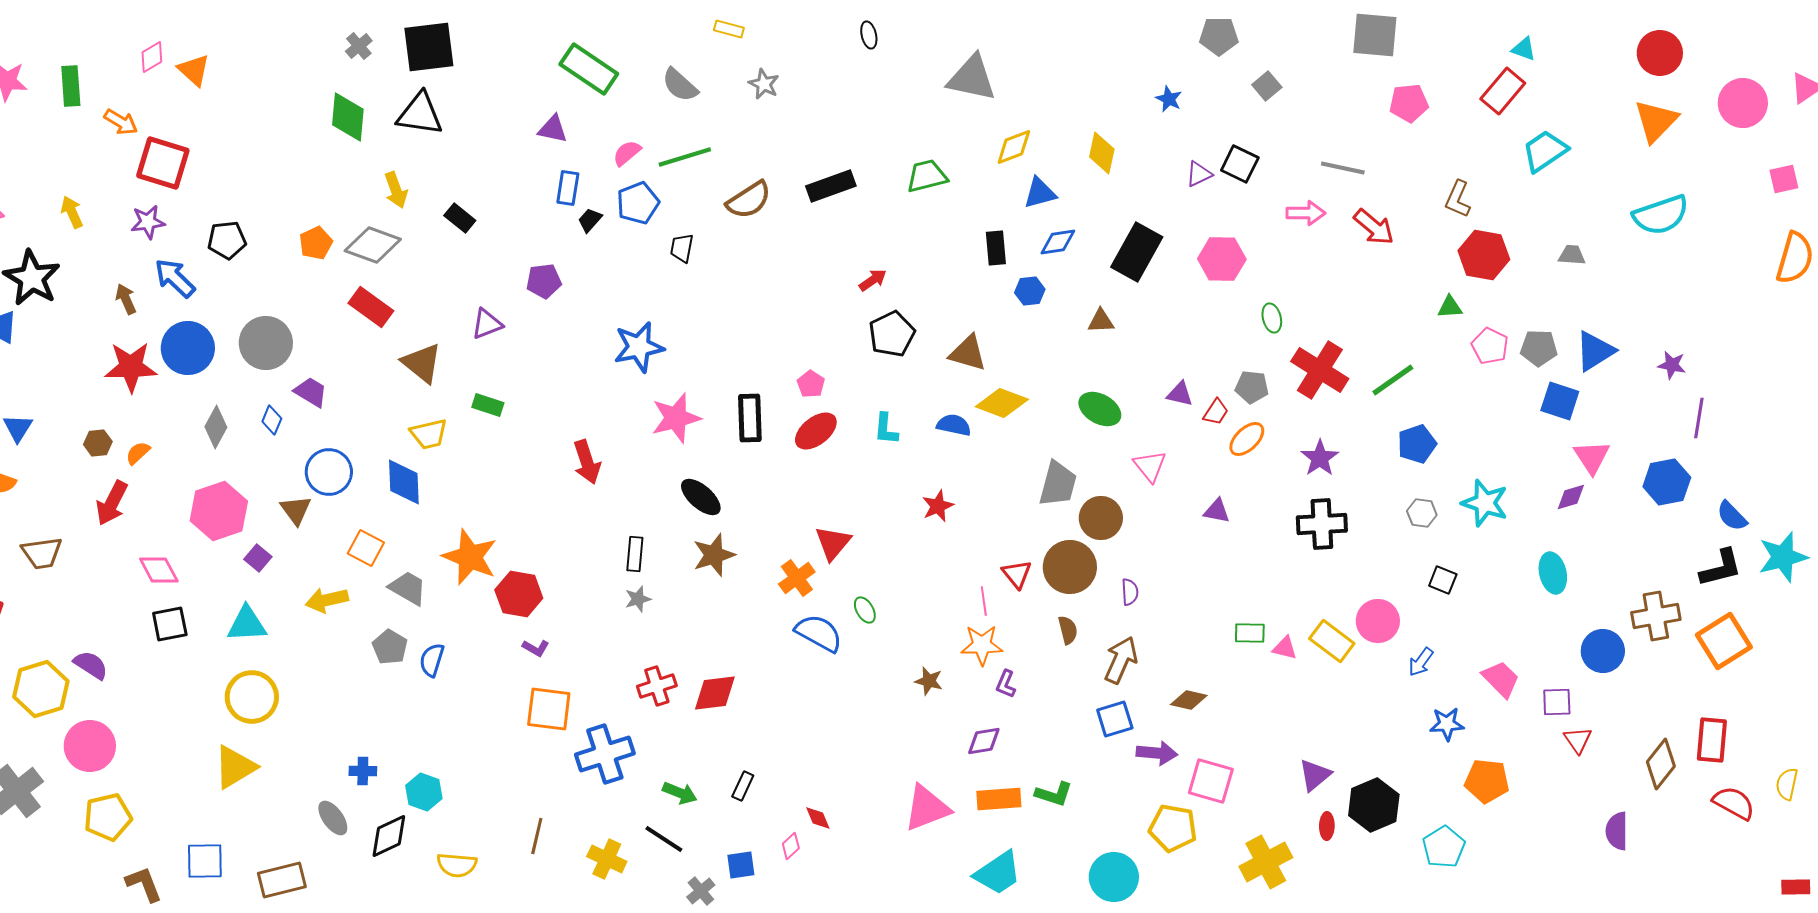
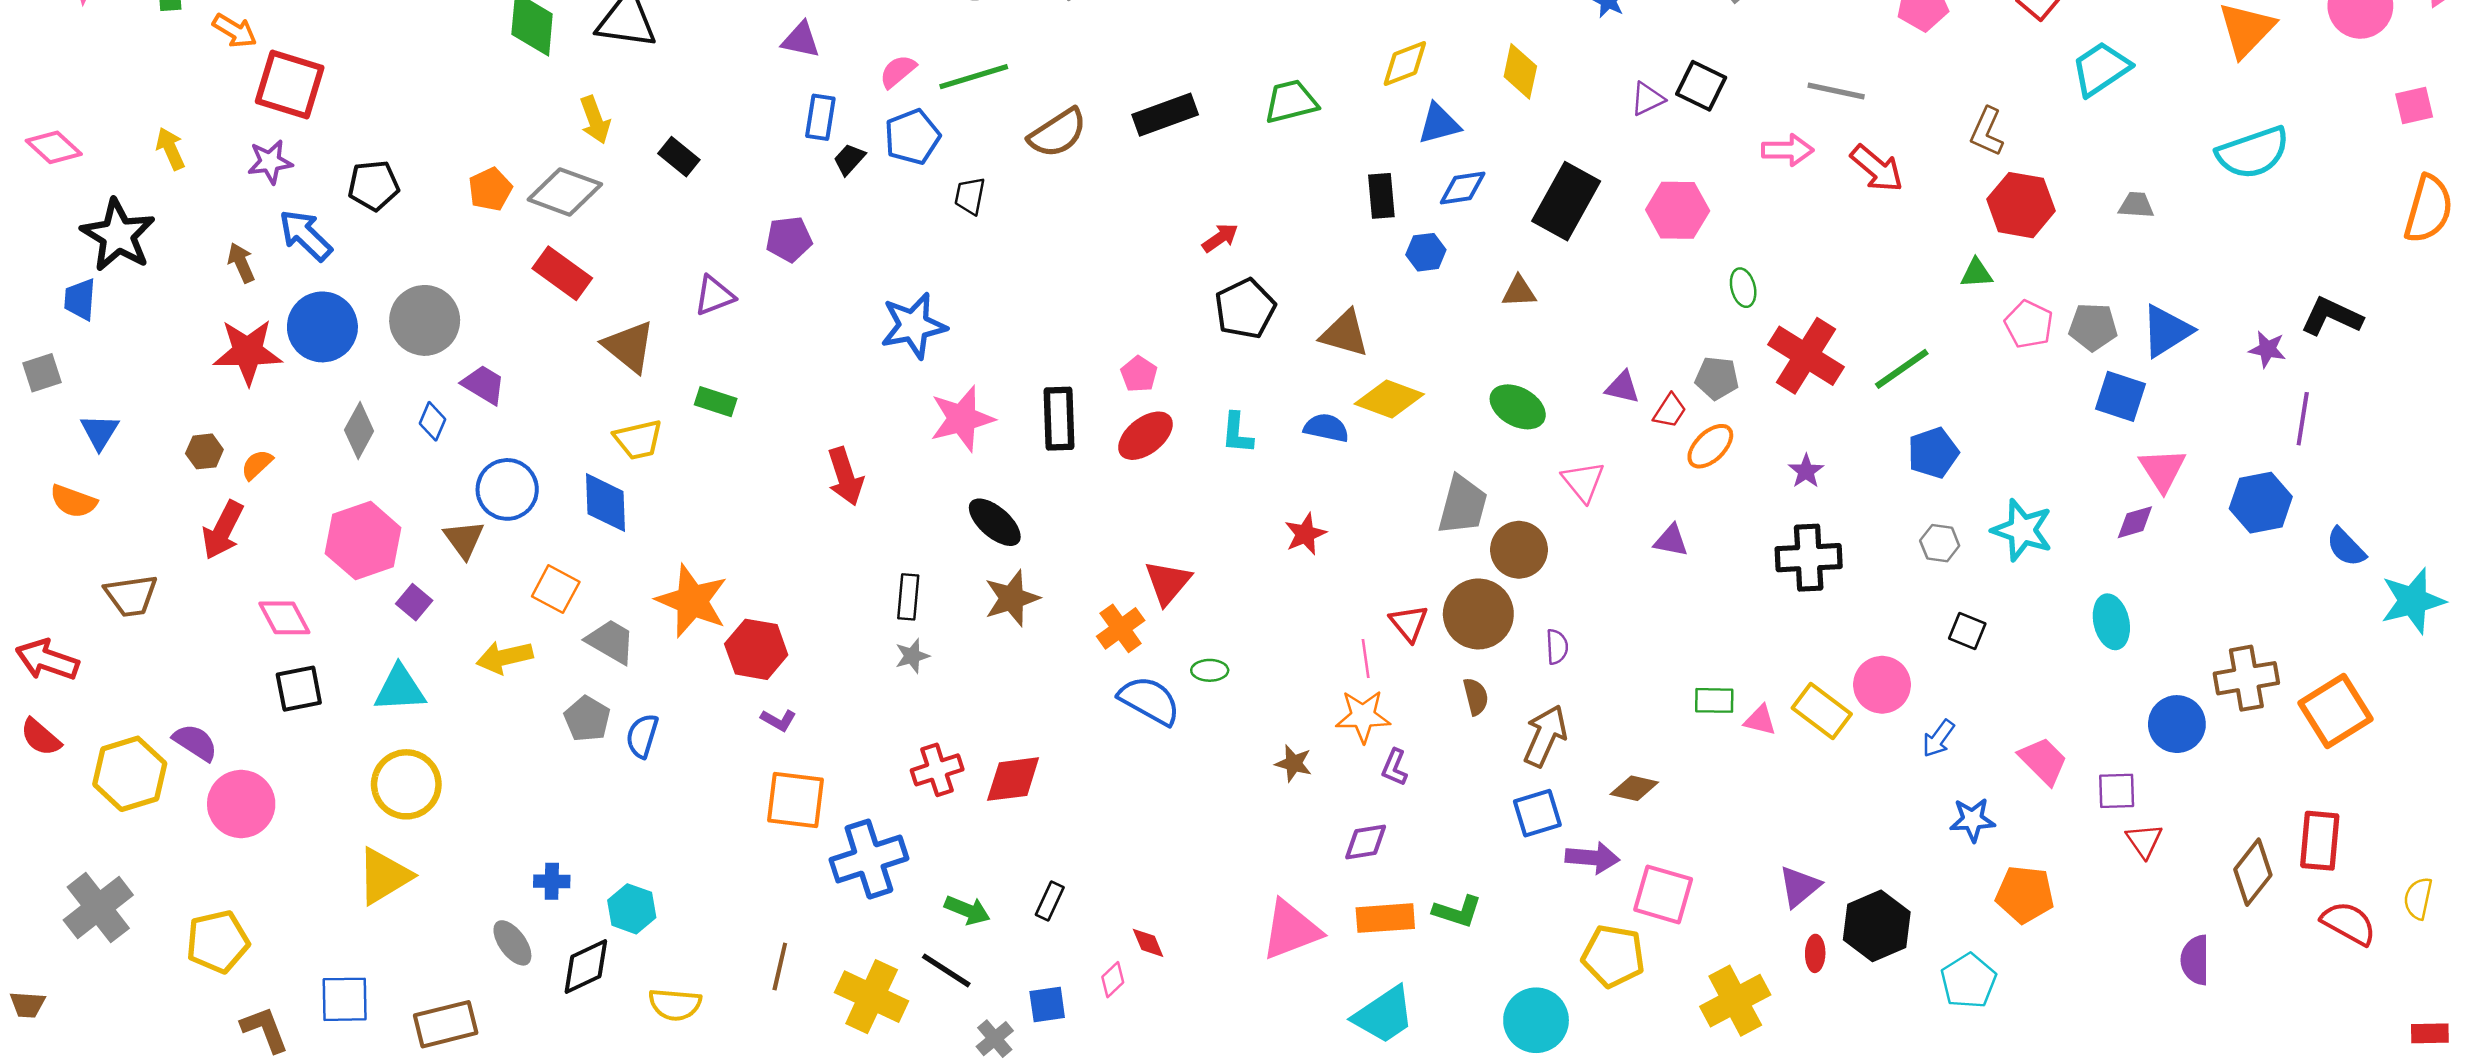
purple star: (1320, 458) -> (1806, 471), size x0.7
black L-shape: (1721, 568) -> (2332, 316), moved, turned -141
green ellipse: (865, 610) -> (1210, 670), turned -60
pink circle: (90, 746) -> (241, 804), moved
yellow cross: (607, 859) -> (872, 997), size x1.4

